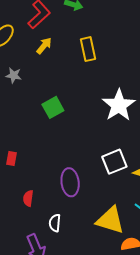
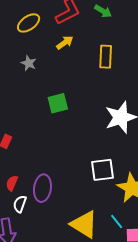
purple ellipse: (70, 182) -> (42, 188), moved
white semicircle: (55, 223) -> (20, 204), moved

